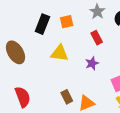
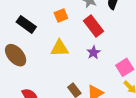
black rectangle: (42, 24) -> (26, 24), moved, turned -66
red rectangle: (97, 38) -> (94, 26), size x1.5

